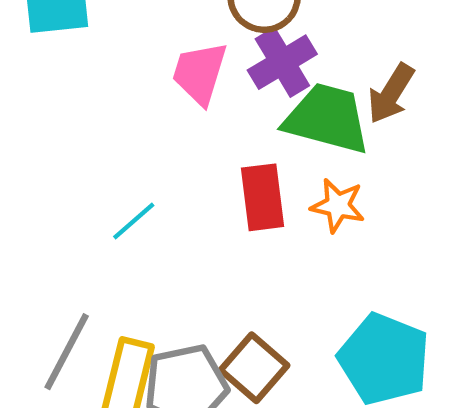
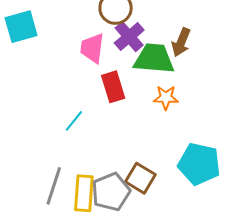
red rectangle: (263, 197) -> (113, 87), moved

